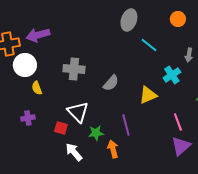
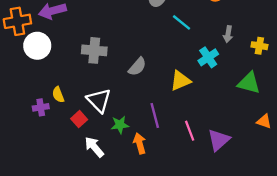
yellow semicircle: (37, 88) -> (58, 95), moved
pink line: (178, 122) -> (190, 131), moved
red square: (61, 128) -> (79, 119), turned 32

